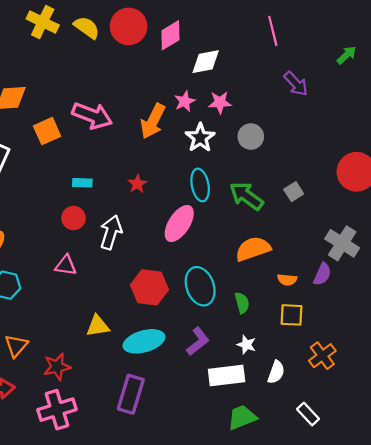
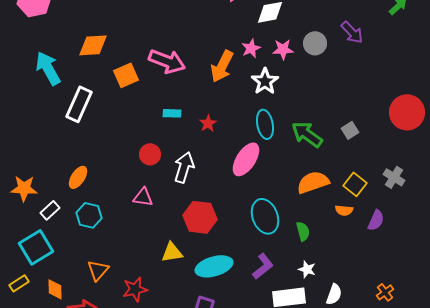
gray circle: (251, 137) -> (315, 43), moved
cyan rectangle: (82, 183) -> (172, 113), moved
gray cross: (342, 243) -> (394, 177), size x0.7
purple semicircle: (322, 274) -> (376, 220), moved
red hexagon: (149, 287) -> (200, 217), moved
yellow square: (292, 315) -> (355, 184), moved, turned 35
orange cross: (322, 356) -> (385, 292), moved, size x0.7

